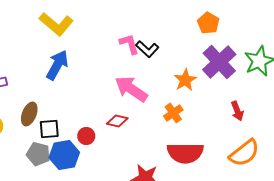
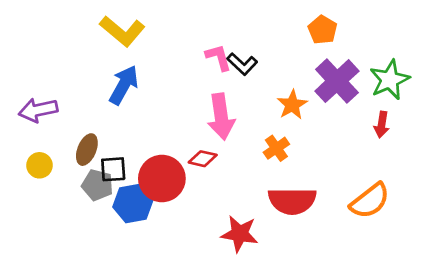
pink arrow: (131, 89) -> (221, 117), turned -132
red arrow: (237, 111) -> (382, 125), moved, turned 30
red circle: (86, 136) -> (162, 178), size x2.0
gray pentagon: (38, 154) -> (97, 185), moved

